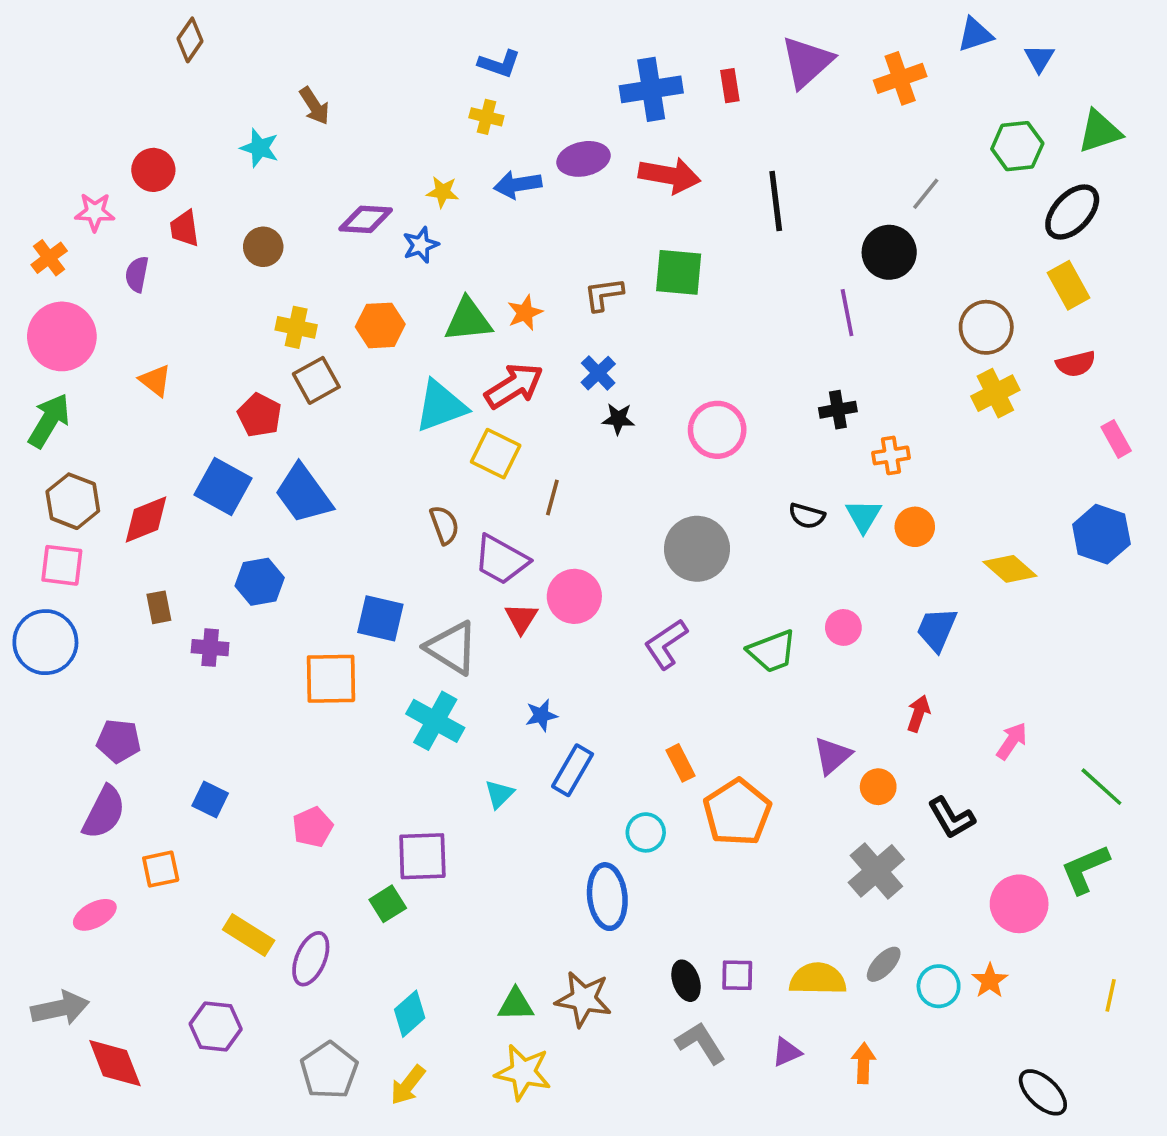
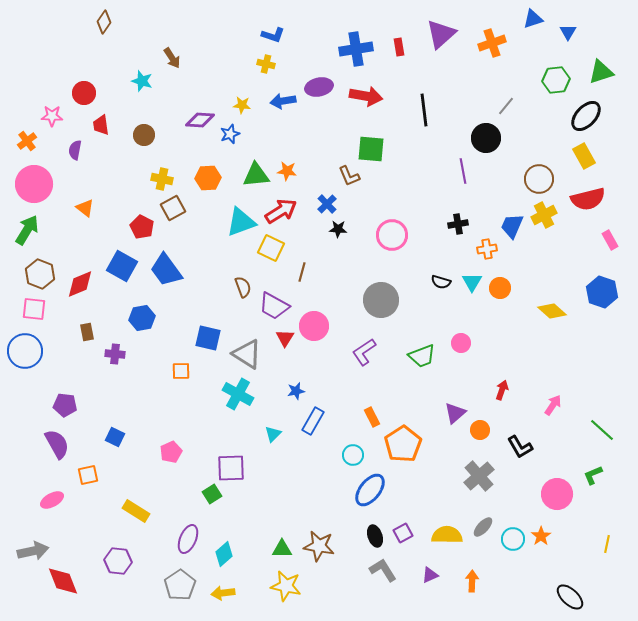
brown L-shape: (604, 294) -> (349, 176), moved, turned -105
orange star: (525, 313) -> (287, 171), turned 30
red semicircle: (1076, 364) -> (588, 199), size x1.6
blue trapezoid: (937, 629) -> (512, 226), moved
orange square: (331, 679) -> (181, 371), size x0.6
purple semicircle: (104, 812) -> (57, 444), turned -56
green L-shape: (1085, 869) -> (593, 475), size x0.7
blue ellipse: (607, 897) -> (370, 490), moved, turned 44
purple ellipse: (311, 959) -> (188, 539), moved
purple square: (737, 975) -> (403, 533), turned -30
yellow arrow: (408, 1085) -> (223, 593), turned 45

